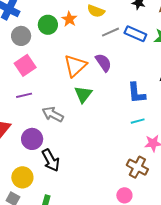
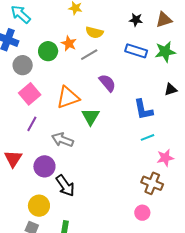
gray line: (111, 32) -> (89, 55), moved
orange triangle: (75, 66) -> (68, 97), moved, turned 30
purple line: (24, 95) -> (32, 124), turned -42

